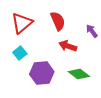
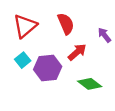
red arrow: (68, 46) -> (77, 52), turned 120
purple hexagon: (42, 73) -> (48, 68), moved

